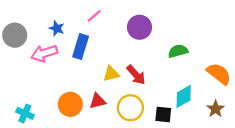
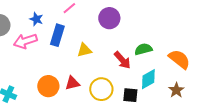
green semicircle: (178, 51) -> (143, 49), moved
yellow triangle: (111, 74) -> (84, 50), moved
red arrow: (136, 75) -> (122, 60), moved

